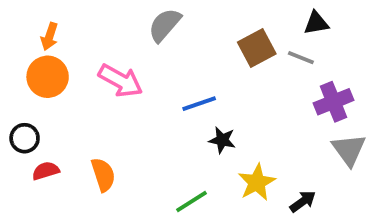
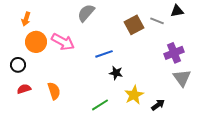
black triangle: (316, 23) -> (177, 11), moved
gray line: (301, 58) -> (157, 21), moved
orange circle: (48, 77) -> (36, 42), moved
black circle: (25, 138) -> (18, 65), moved

